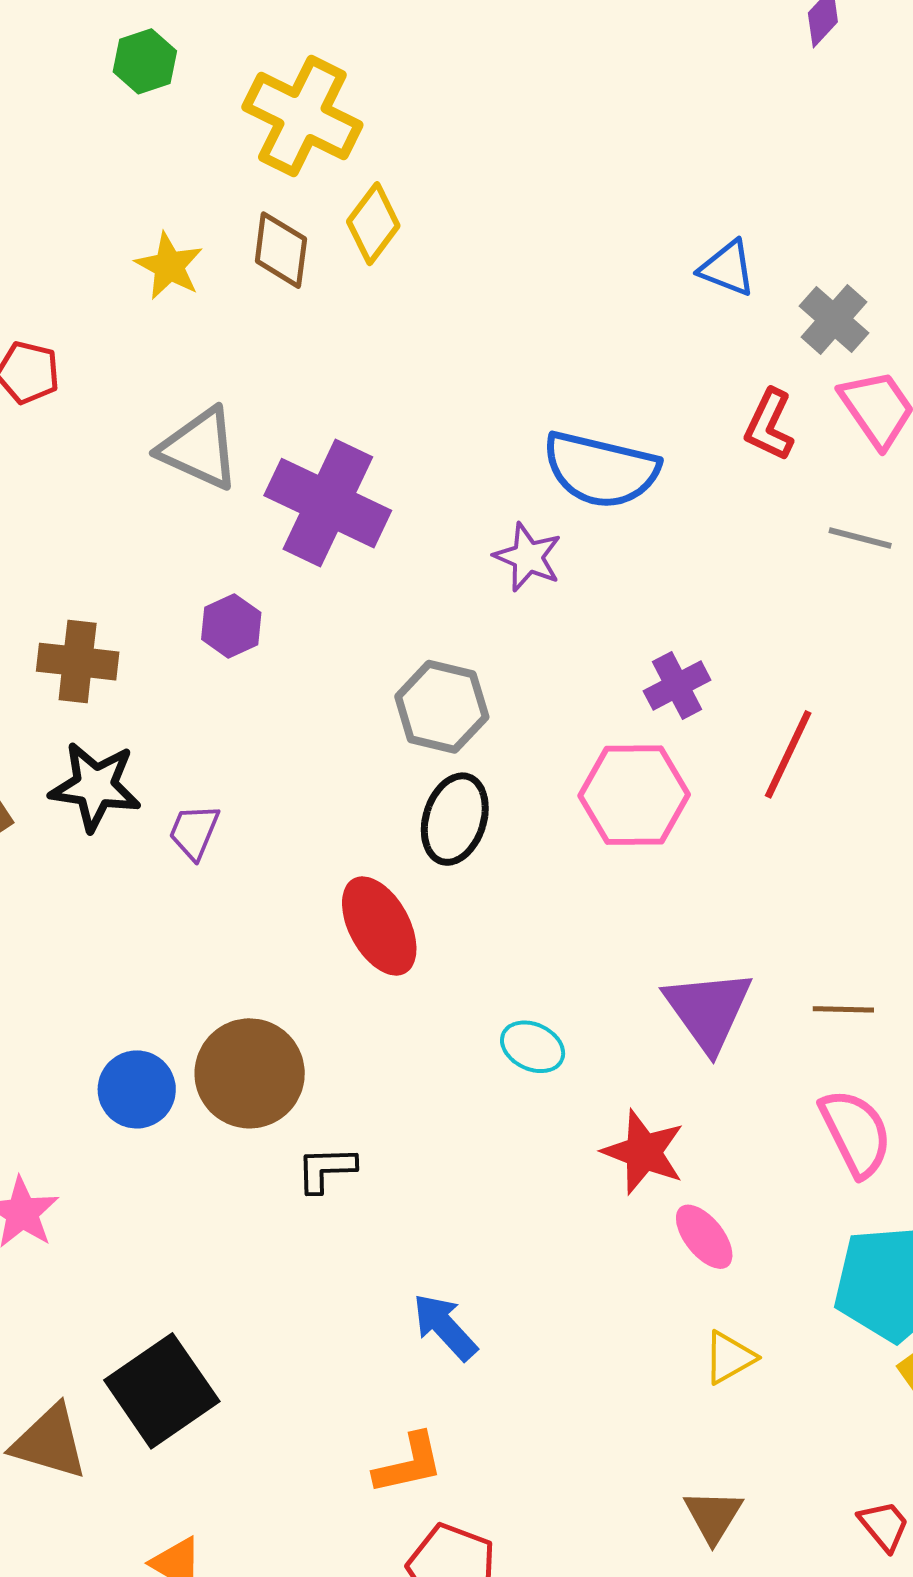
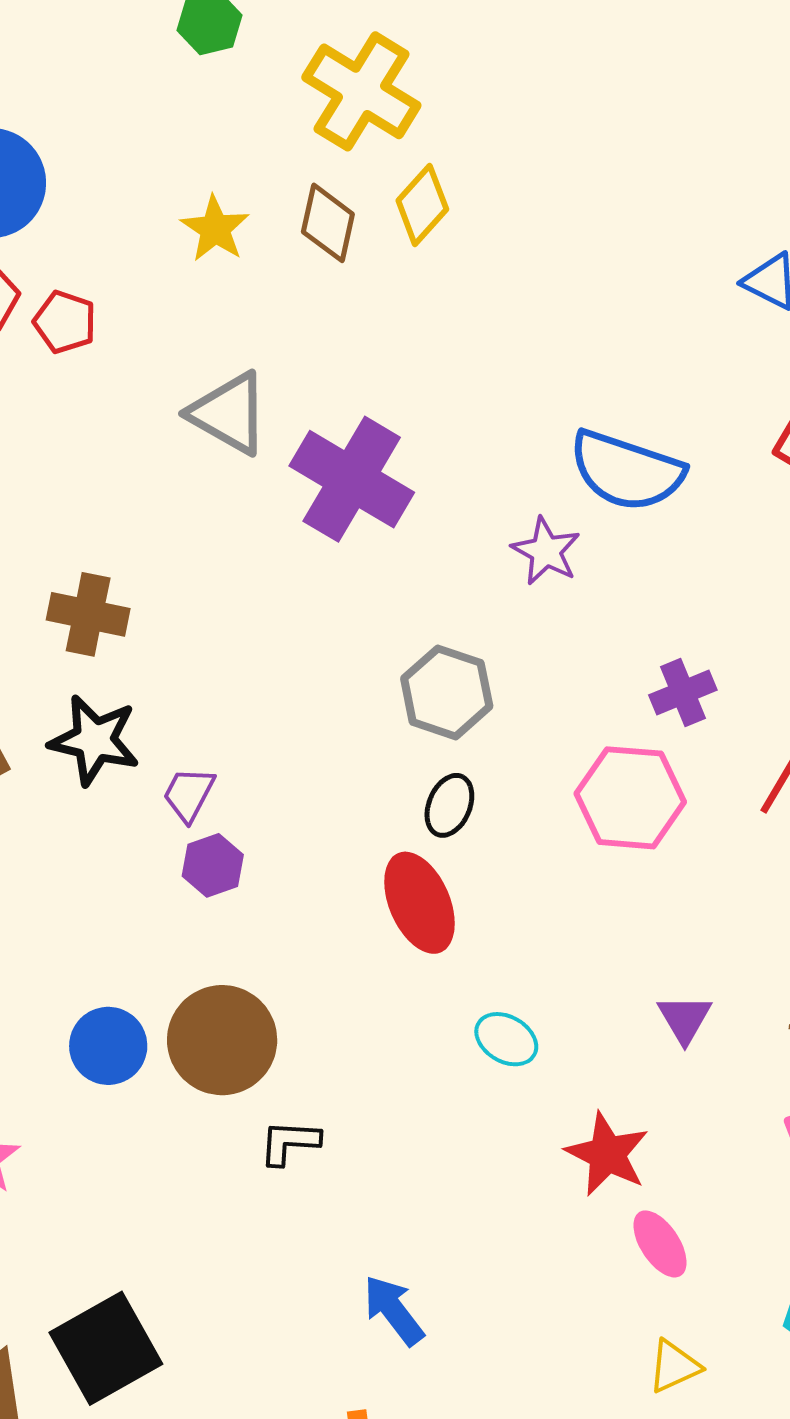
purple hexagon: (231, 626) -> (213, 865), moved
black ellipse: (455, 819) -> (449, 805), size x0.7
red ellipse: (379, 926) -> (420, 903), moved
purple triangle: (708, 1010) -> (685, 1019), size x0.6

